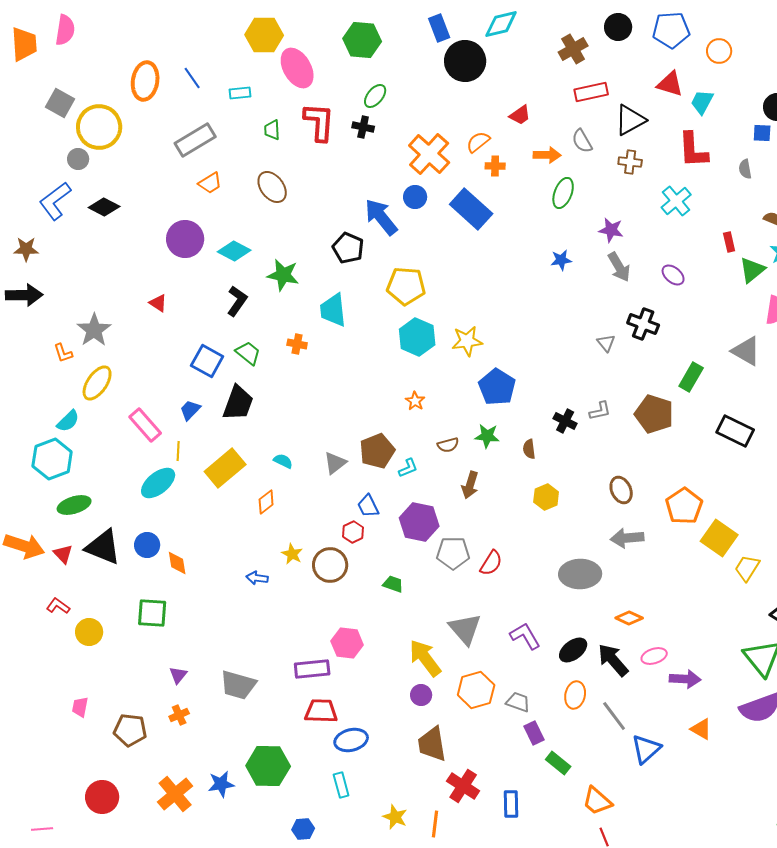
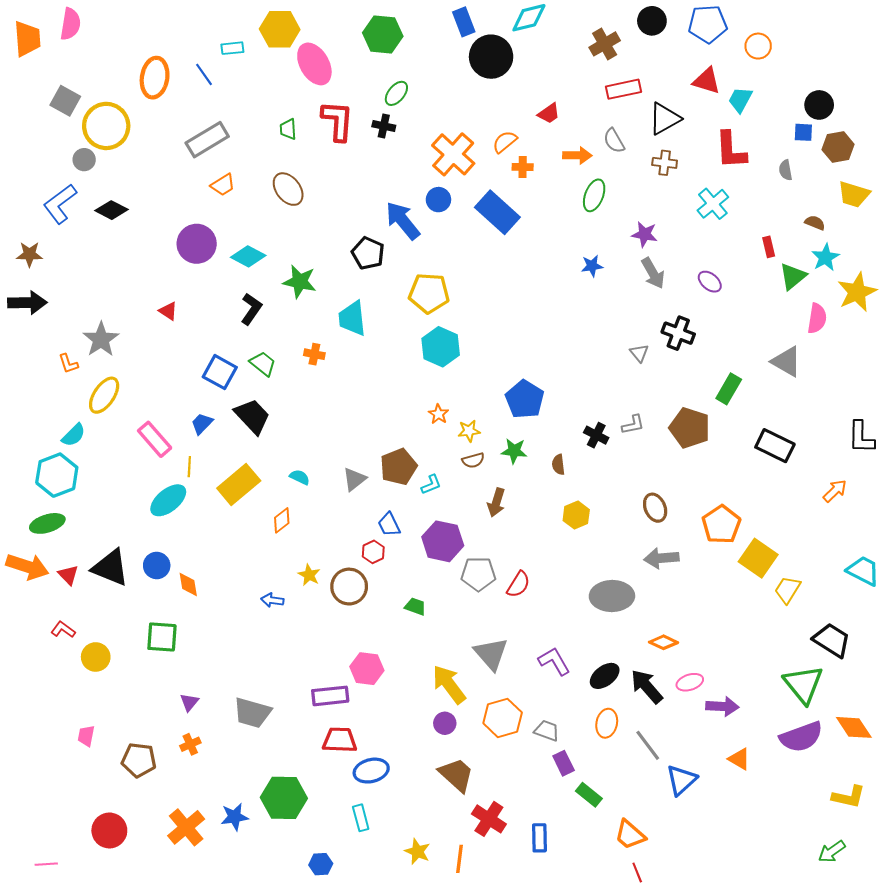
cyan rectangle: (240, 93) -> (232, 48), moved
yellow star: (467, 341) -> (469, 431), moved, size x0.7
black trapezoid: (238, 403) -> (252, 416), turned -63
green ellipse: (74, 505) -> (47, 523), moved
brown trapezoid: (432, 744) -> (456, 775), turned 141

